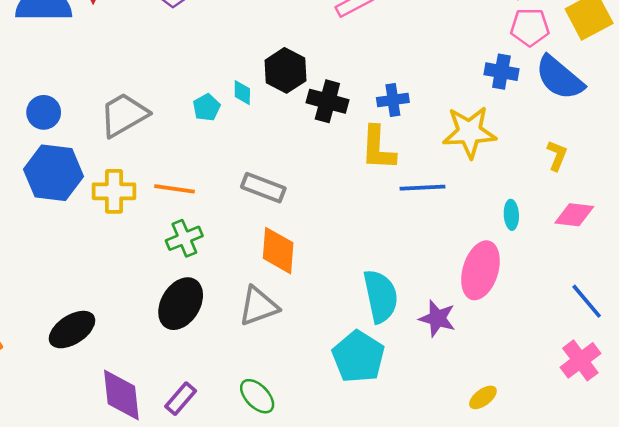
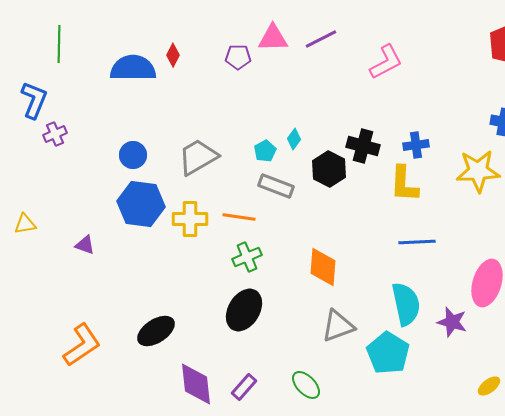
black hexagon: (286, 70) -> (329, 169), moved
cyan diamond: (242, 93) -> (294, 139), turned 35
gray rectangle: (263, 188) -> (276, 186), moved
blue line: (422, 188) -> (417, 242), moved
gray triangle: (258, 306) -> (338, 326), moved

